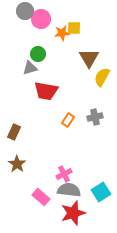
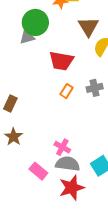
green circle: (38, 54) -> (35, 22), size x1.6
red trapezoid: (46, 91) -> (61, 61), moved
pink cross: (64, 174) -> (62, 147), turned -35

